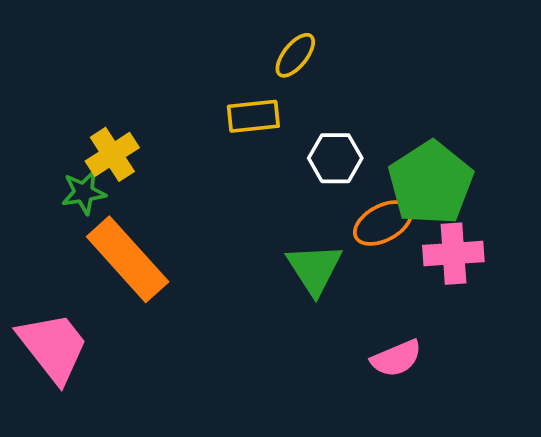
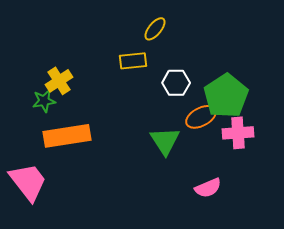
orange rectangle: (128, 259) -> (67, 136), turned -57

